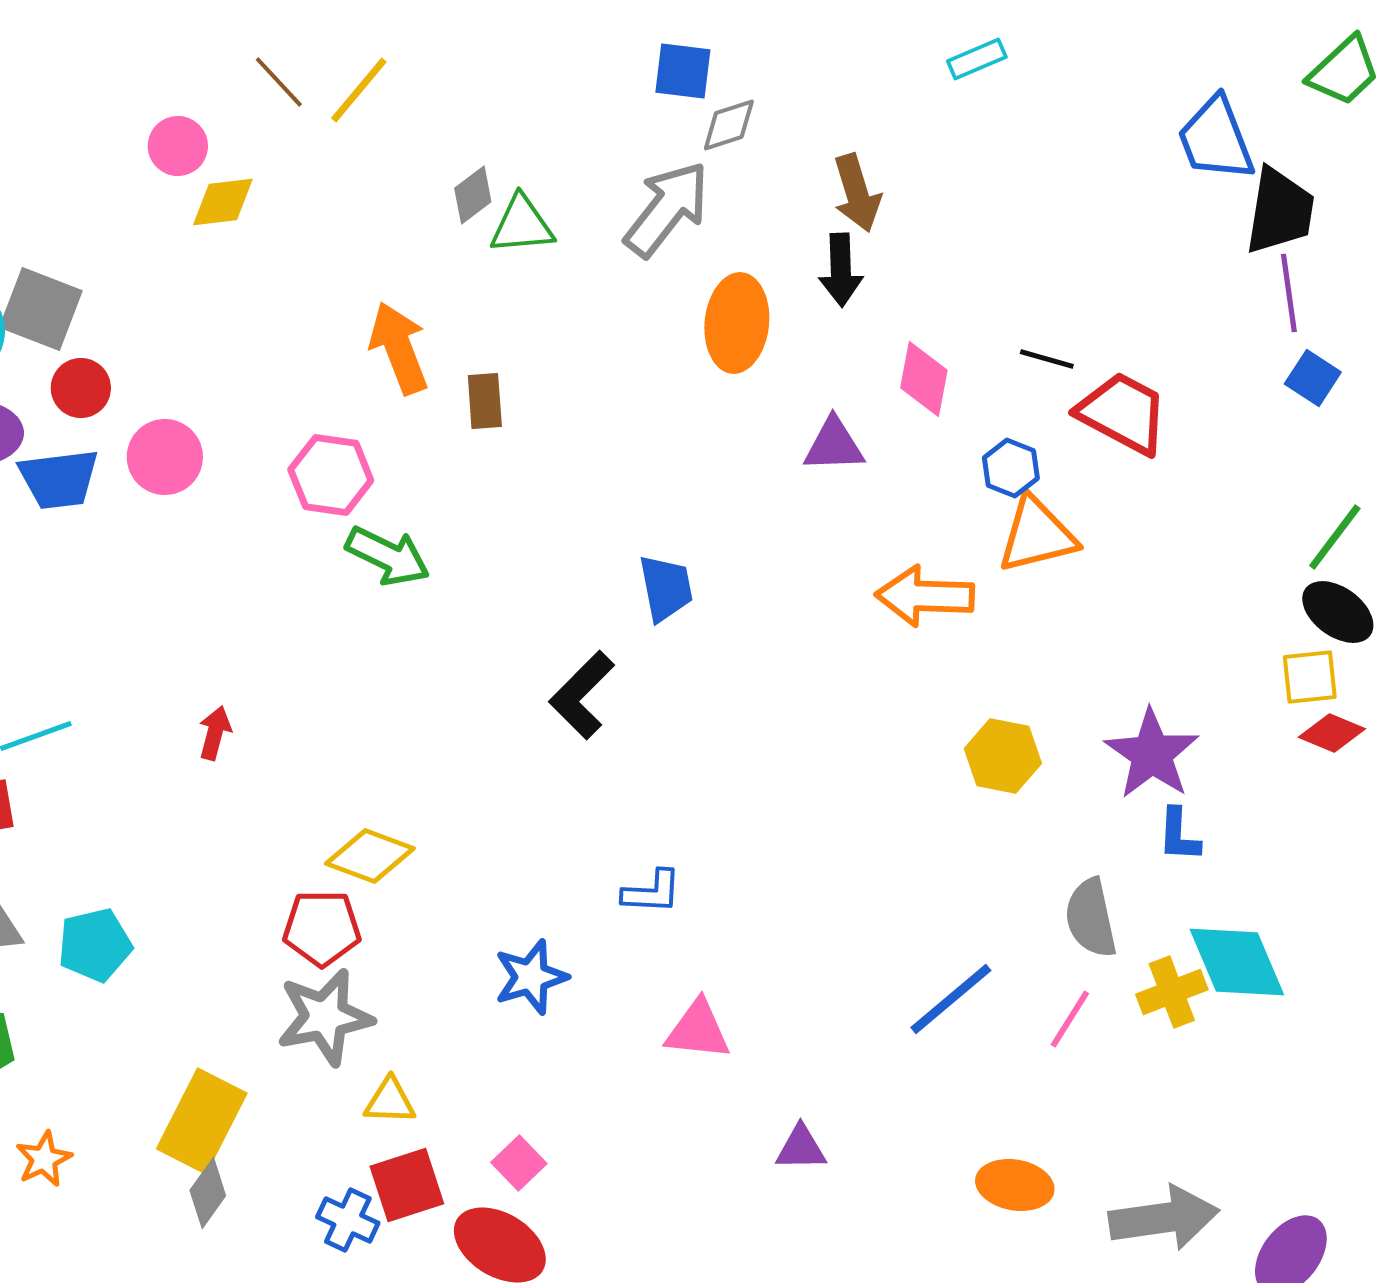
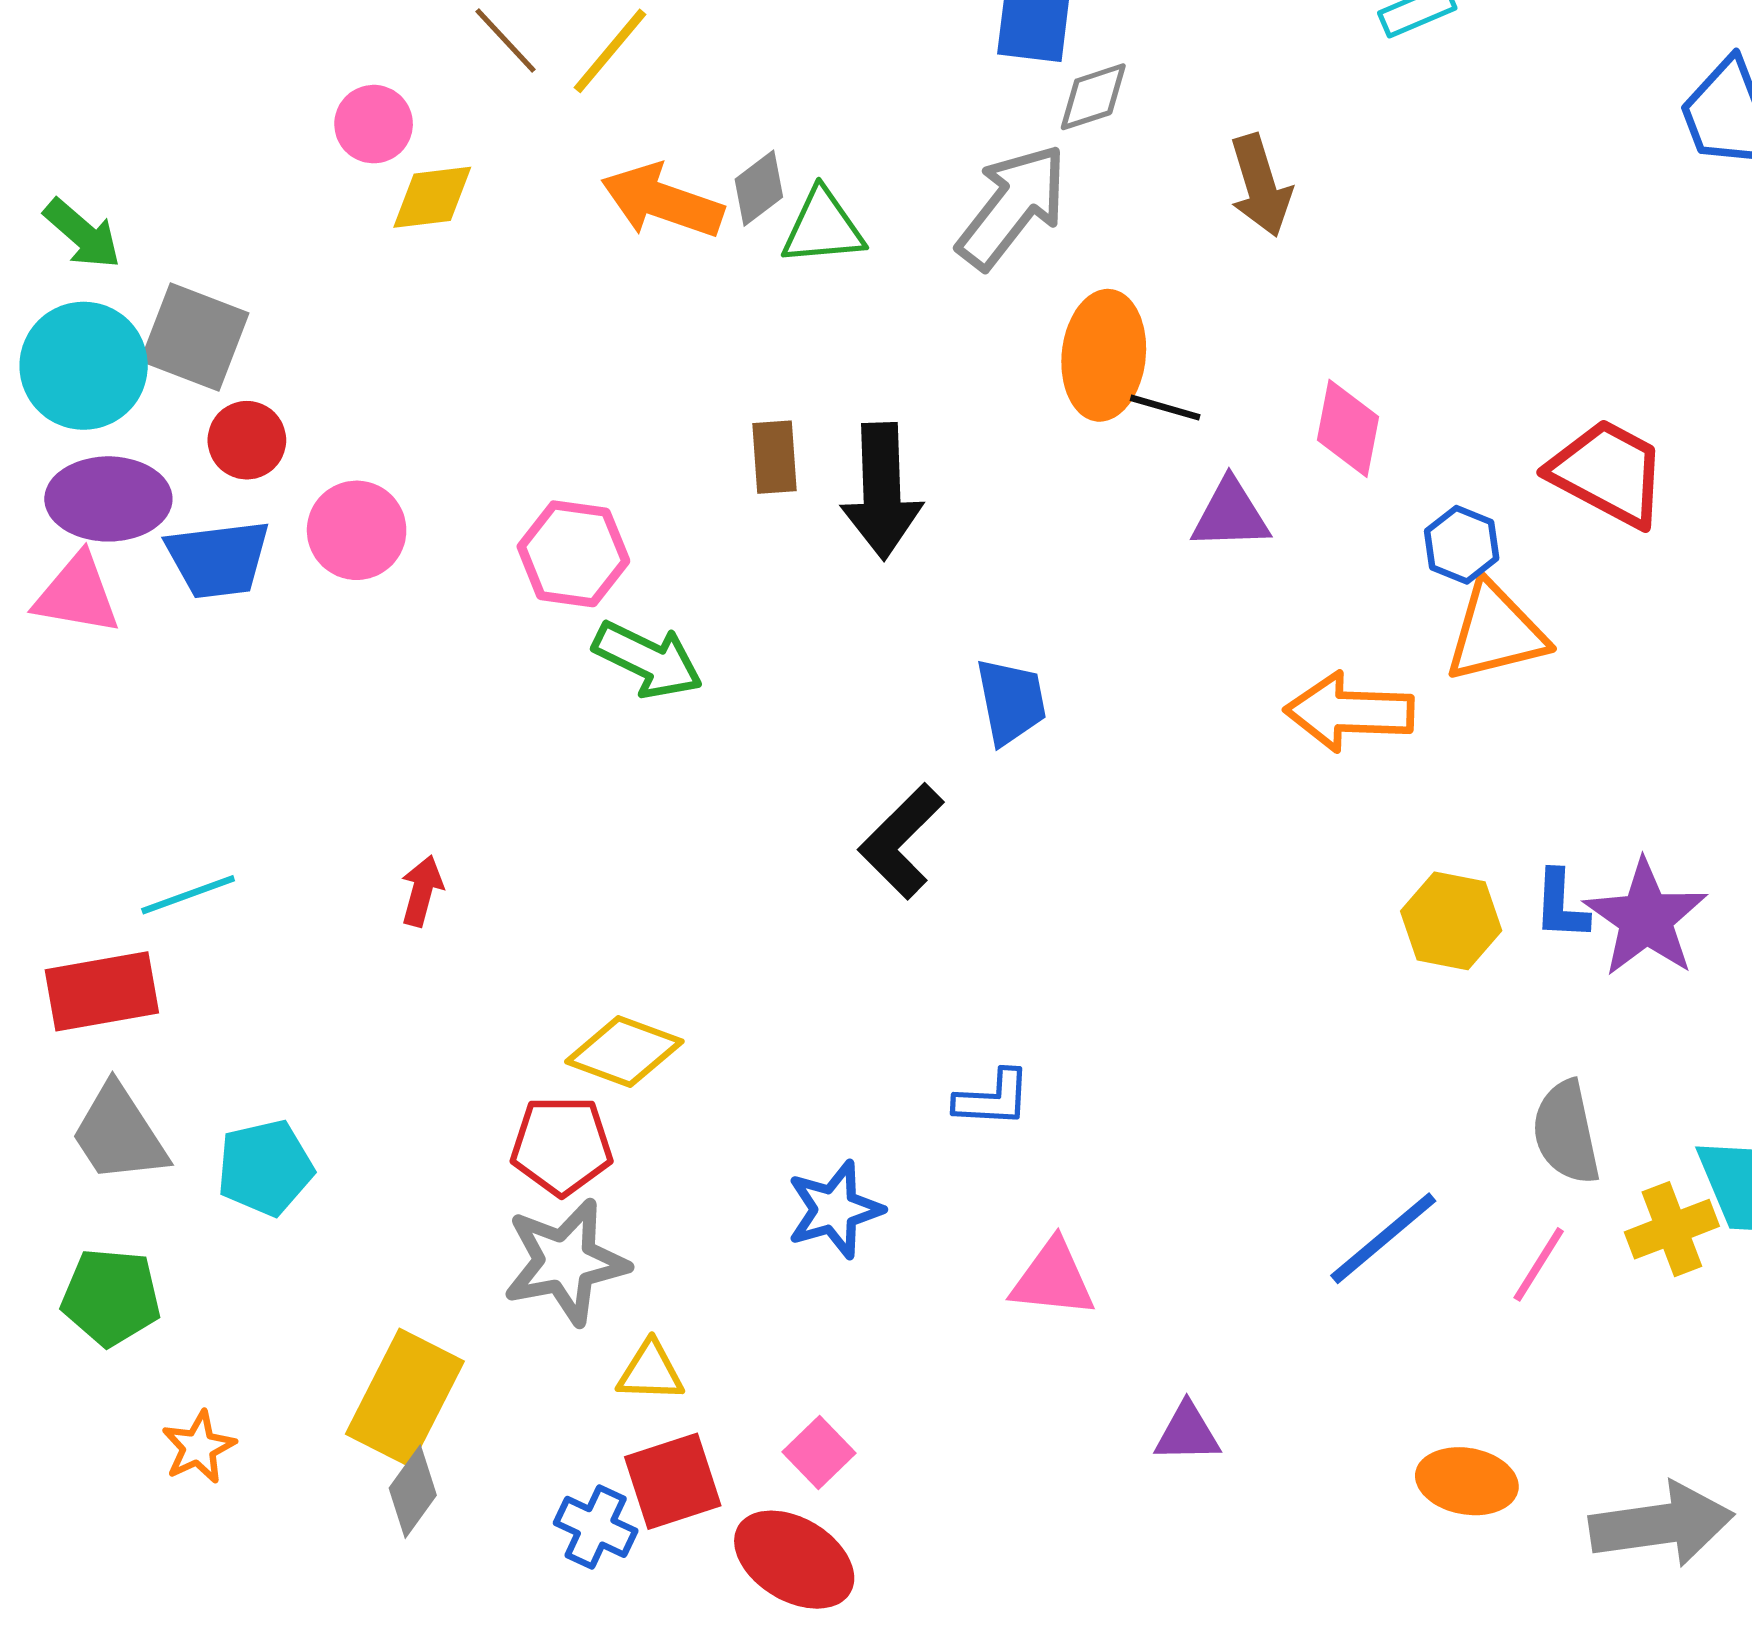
black arrow: (841, 270) -> (882, 491), moved, size x1.4
orange arrow: (399, 348) -> (662, 201), moved, turned -50
black line: (1047, 359) -> (1165, 408), moved
blue L-shape: (1179, 835) -> (1561, 905), moved

